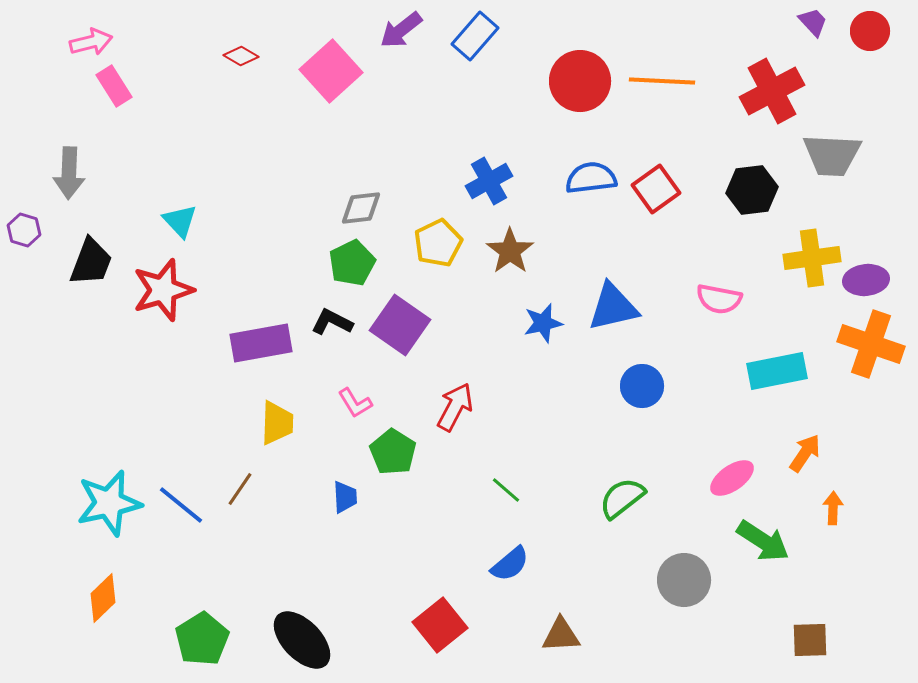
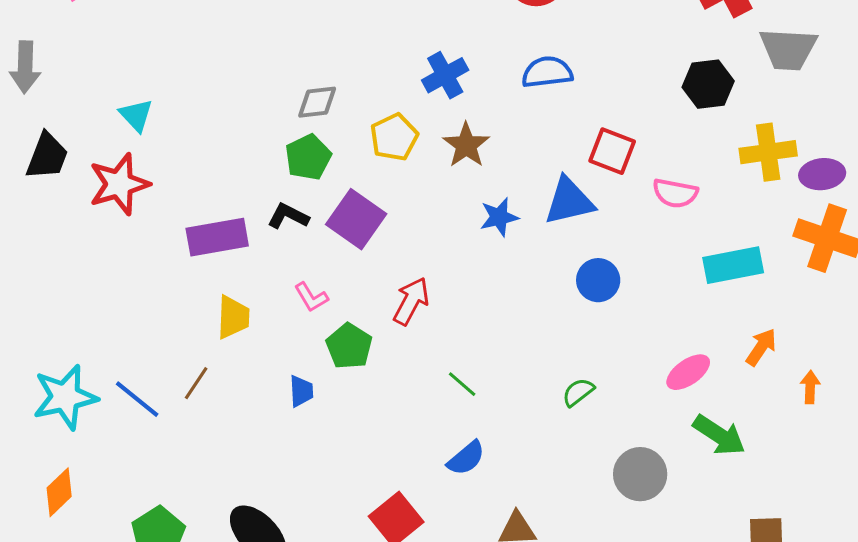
red square: (656, 189) -> (612, 151), moved, turned -33
green semicircle: (622, 498) -> (578, 392), size x0.7
orange arrow: (833, 508) -> (810, 387), moved

